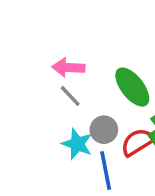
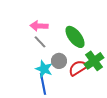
blue line: (106, 171) -> (43, 84), moved

